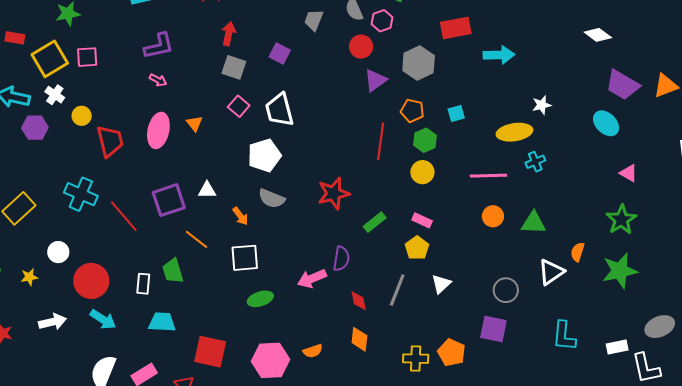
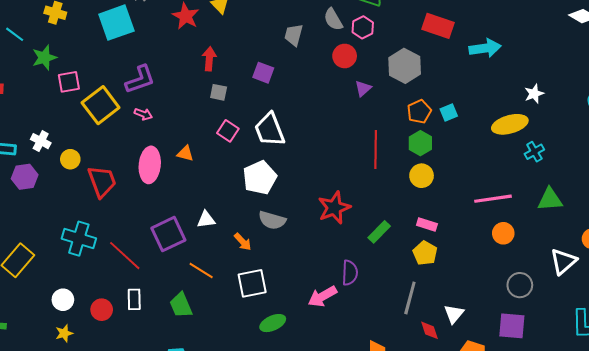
red rectangle: (456, 28) -> (438, 26), turned 36
pink square: (87, 57) -> (69, 82), moved
yellow square: (50, 59) -> (101, 105), moved
gray square: (234, 67) -> (219, 92), size x0.7
purple triangle: (375, 80) -> (363, 88), size x0.7
orange pentagon: (412, 111) -> (419, 112), moved, turned -30
orange triangle: (194, 123) -> (185, 154), turned -30
pink line: (488, 176) -> (493, 199), moved
orange circle: (493, 216) -> (503, 233), moved
green triangle: (533, 223) -> (550, 199), moved
yellow star: (29, 277) -> (64, 333), moved
red circle: (91, 281) -> (102, 310), moved, size x0.6
white rectangle: (143, 284) -> (134, 299), moved
white triangle: (441, 284) -> (454, 314), moved
red diamond: (359, 301) -> (429, 330), moved

